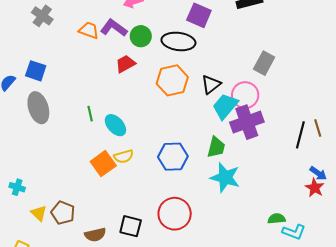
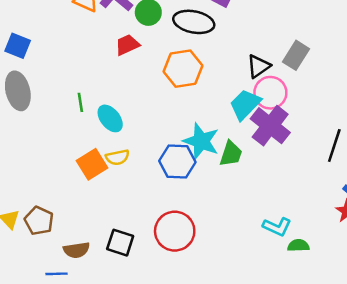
black triangle: (211, 84) -> (259, 66), moved
purple cross: (247, 122) -> (270, 126), turned -36
cyan star: (225, 178) -> (201, 141), moved
cyan L-shape: (294, 232) -> (277, 227), moved

